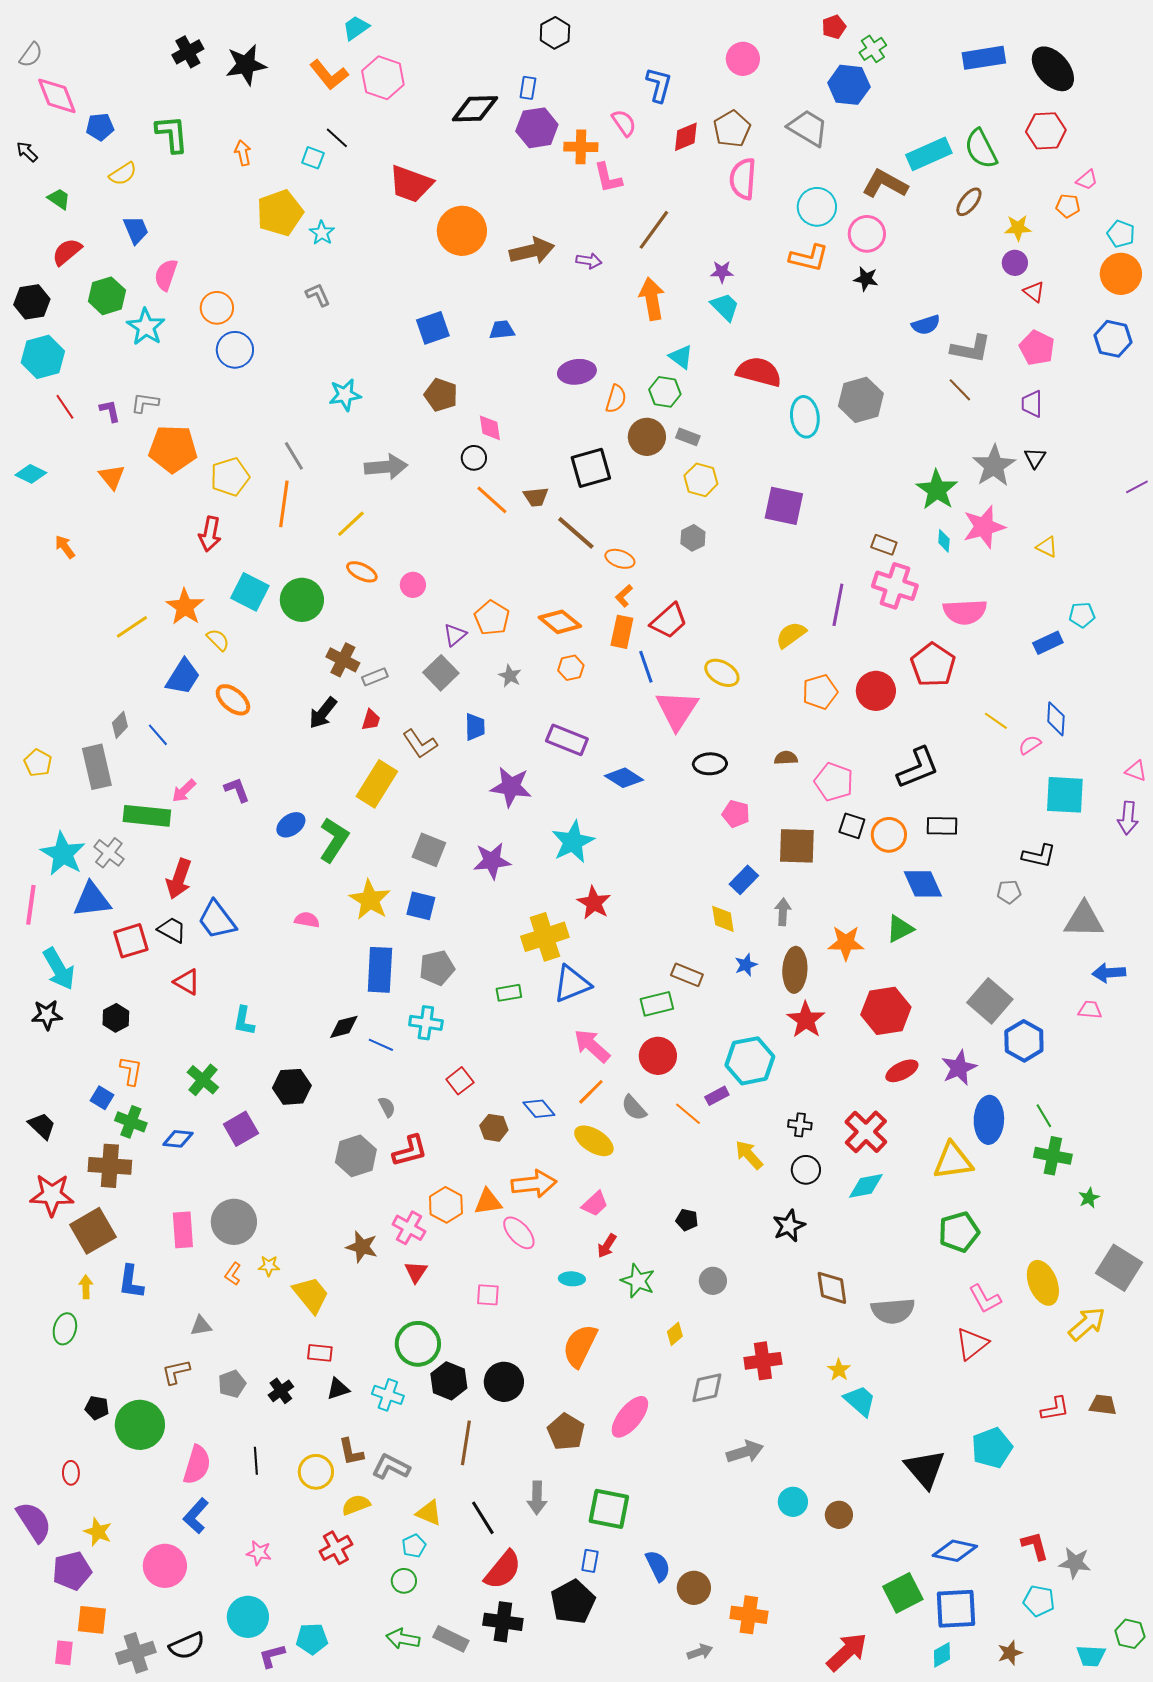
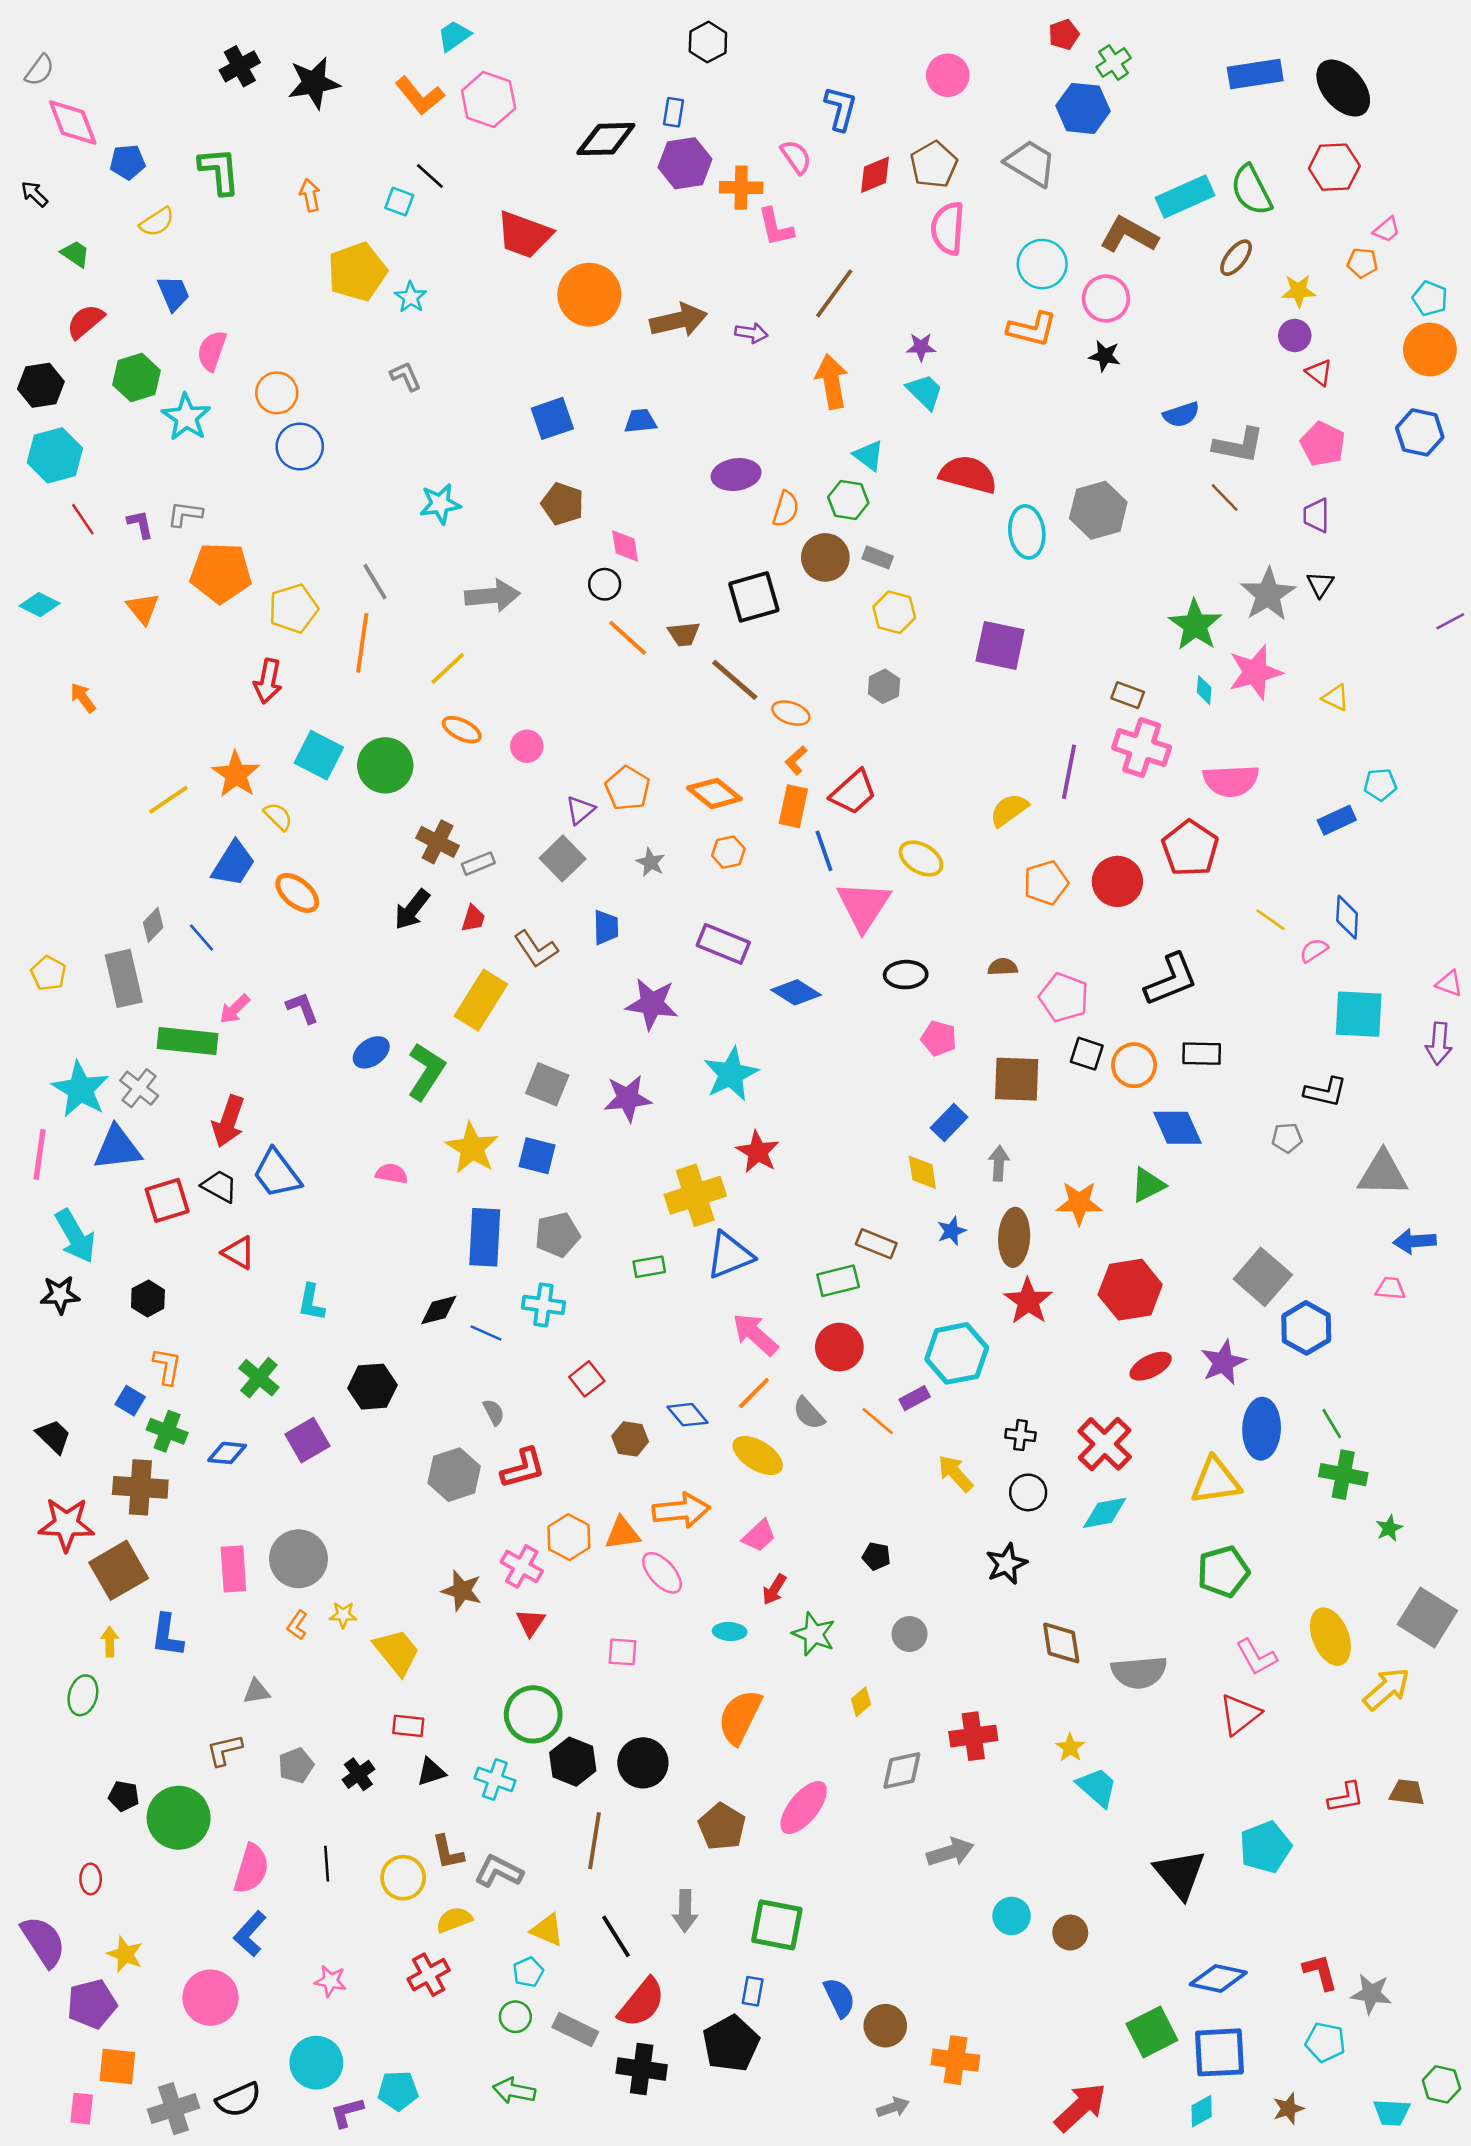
gray rectangle: (451, 1639) -> (575, 2029), moved

